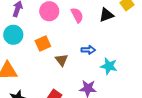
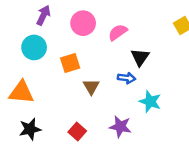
pink semicircle: (77, 15) -> (118, 32), turned -105
black triangle: (106, 15) -> (140, 57), moved, turned -42

